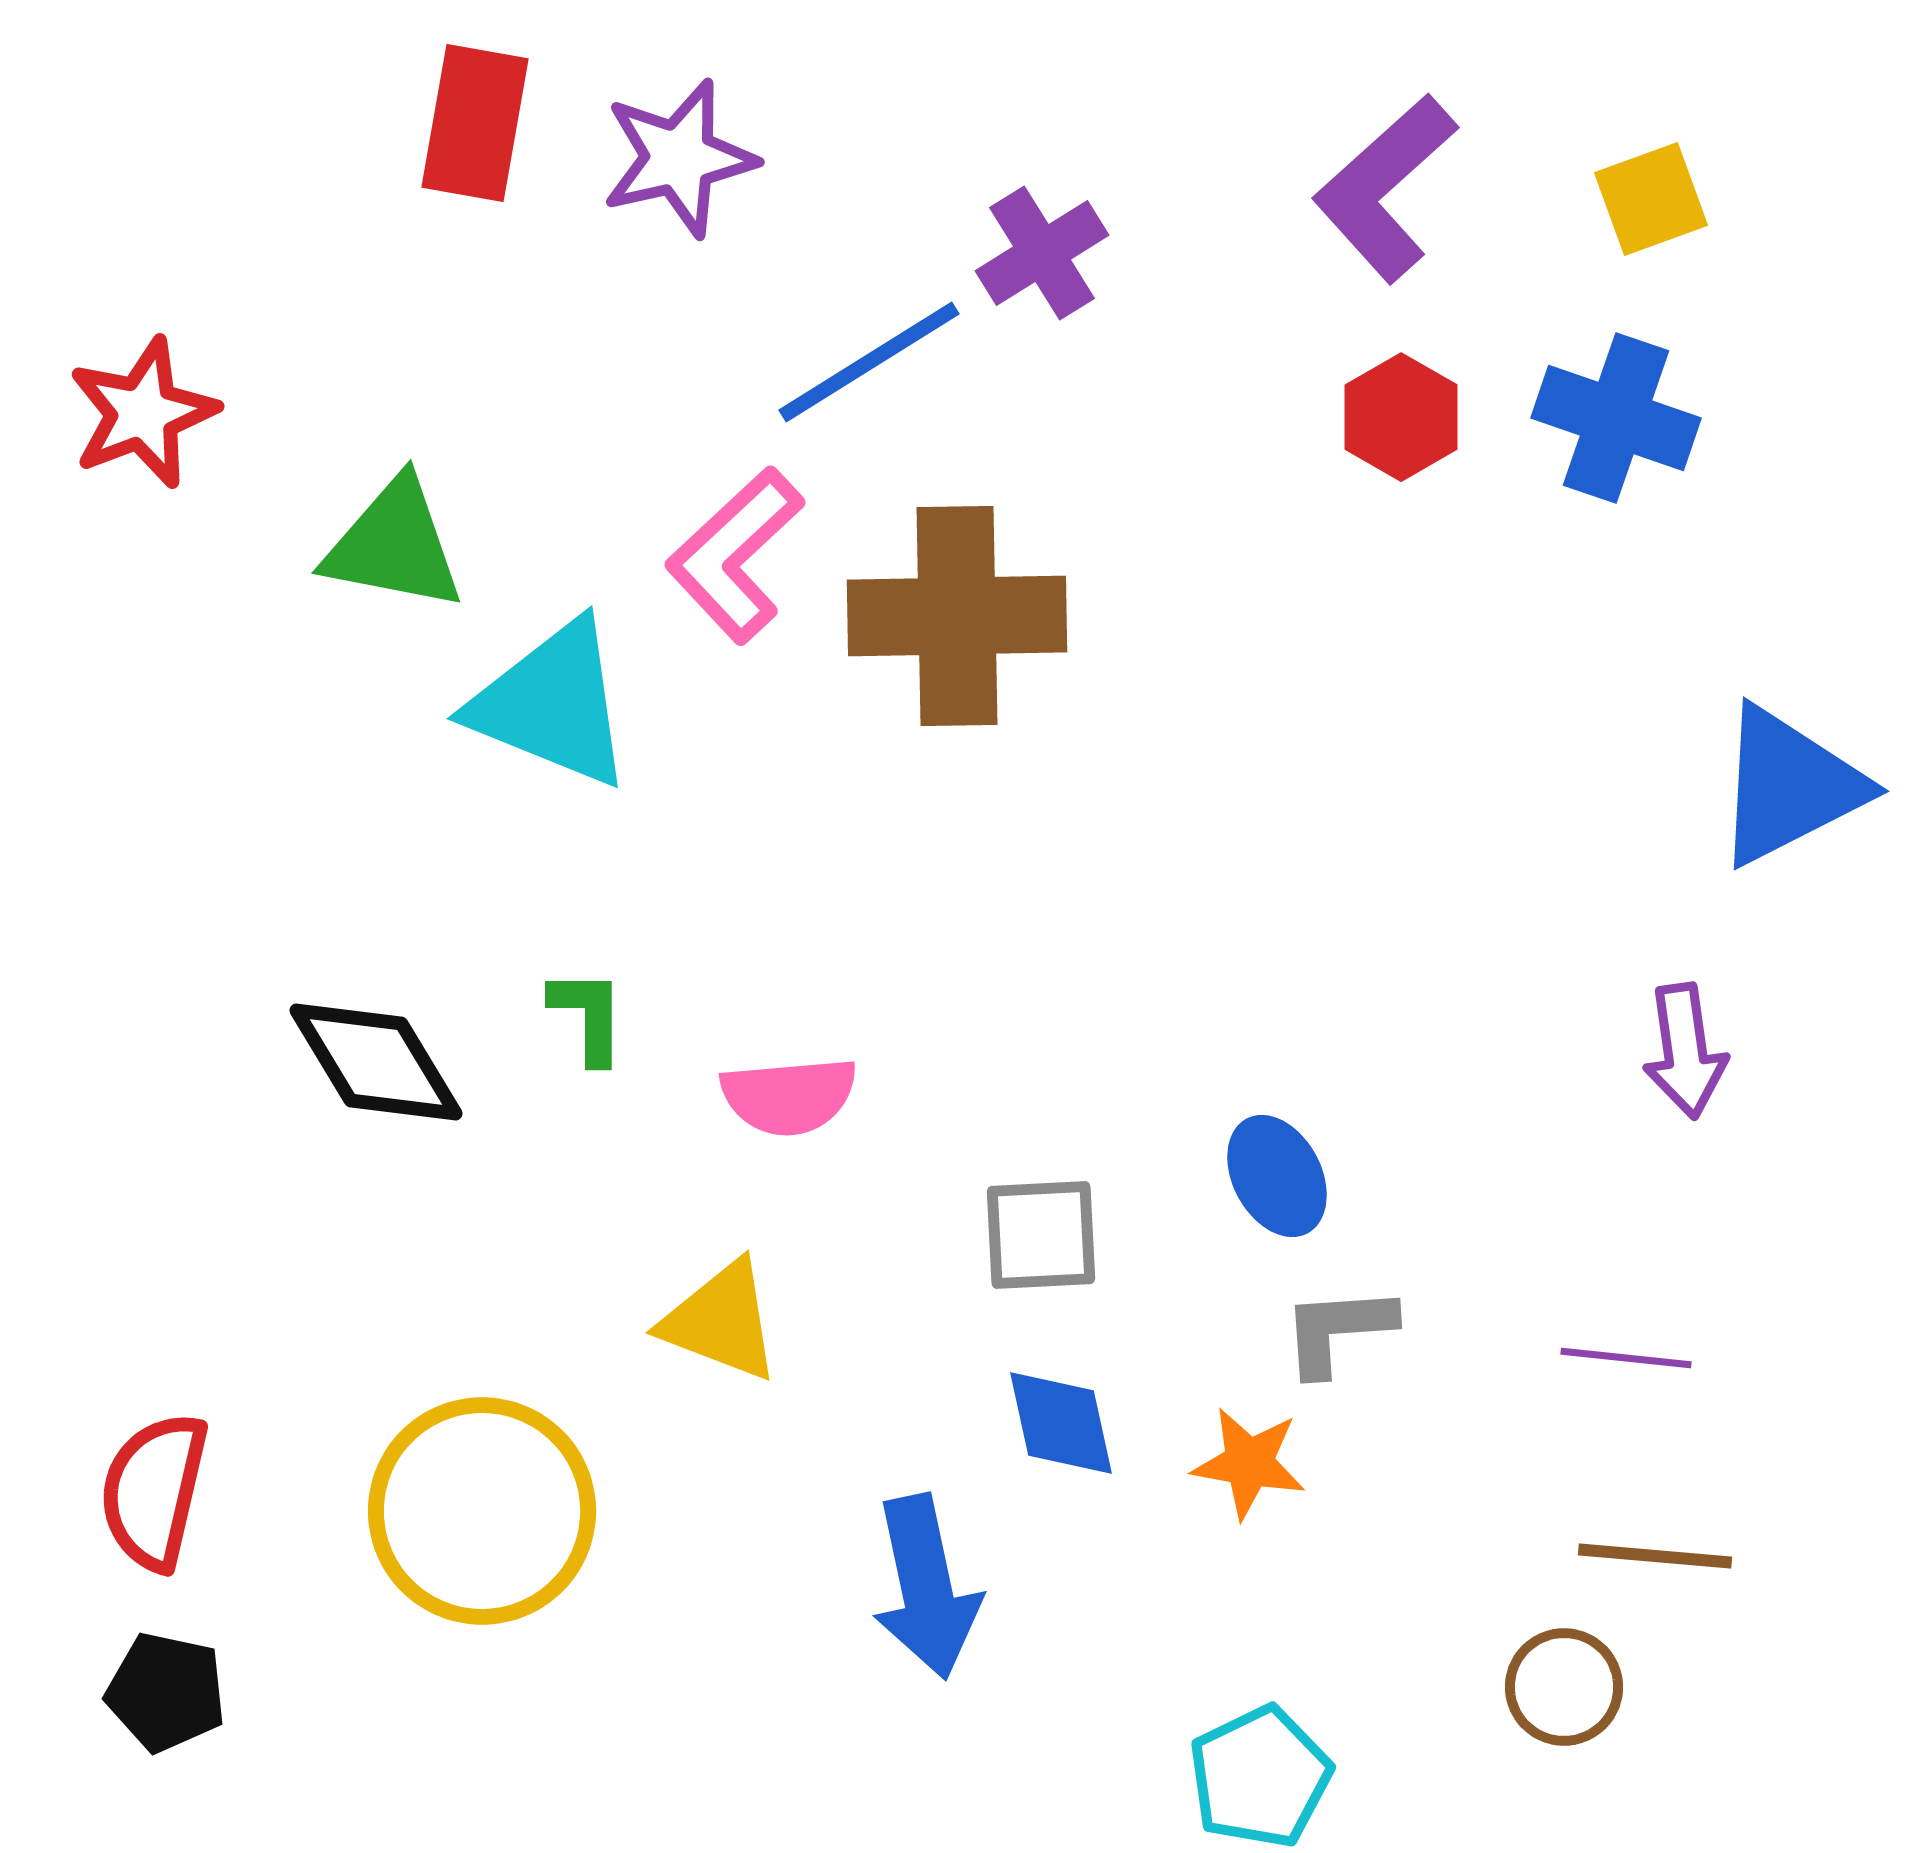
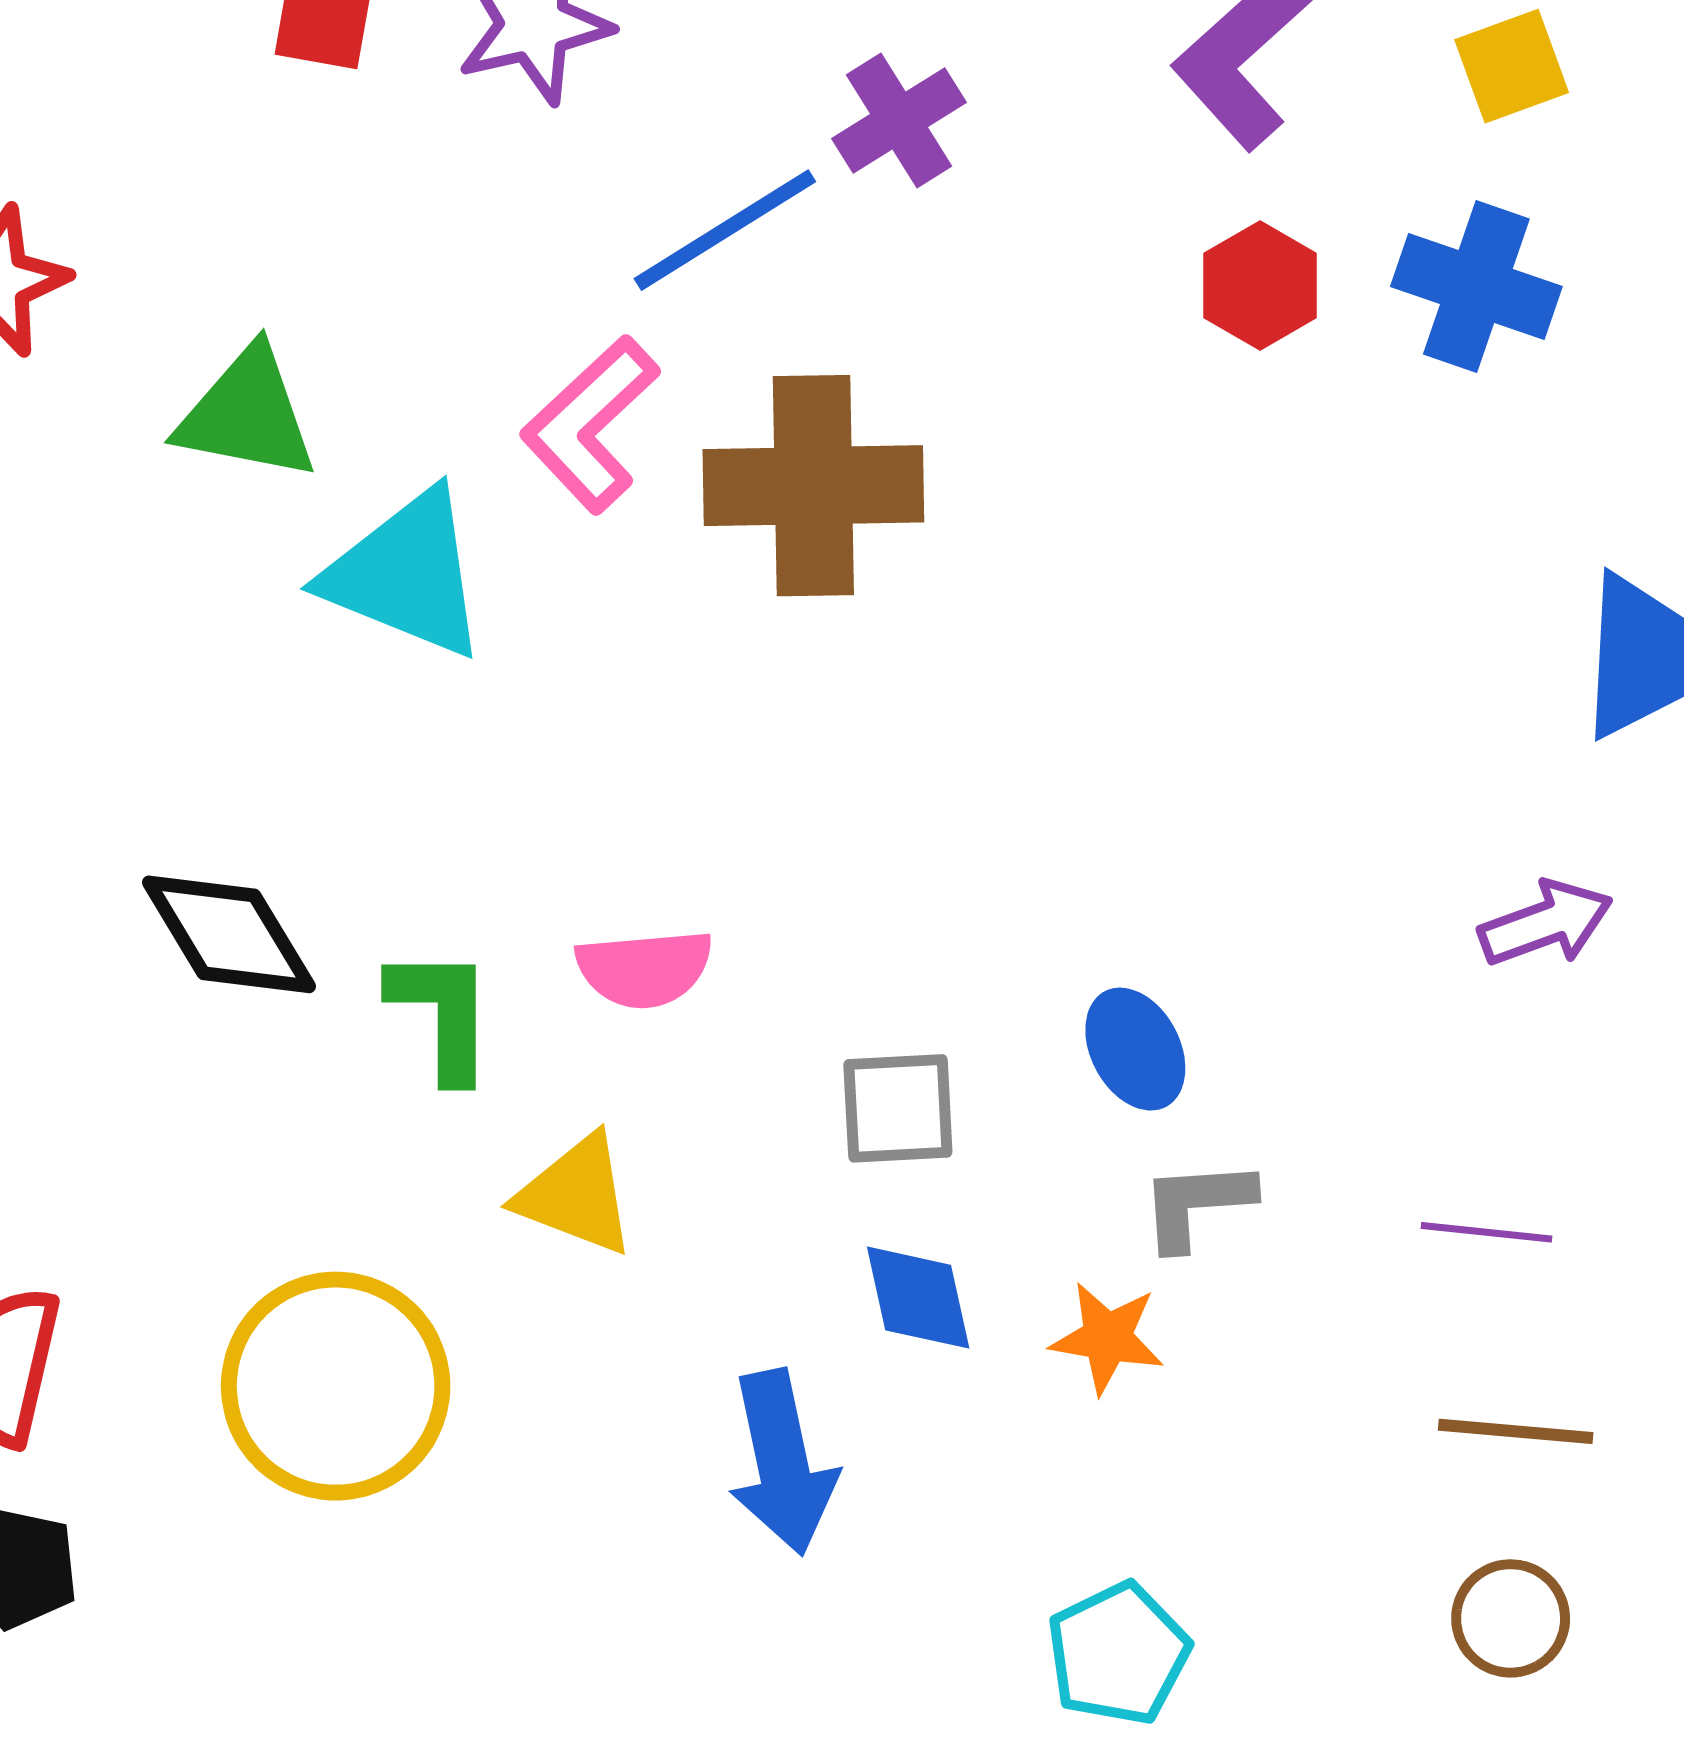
green L-shape: (588, 1016) -> (442, 1014), moved, size x1.4
purple arrow: (1685, 1051) -> (1546, 923), turned -102
brown circle: (1564, 1687) -> (1511, 1618), moved

